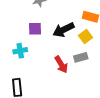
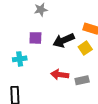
gray rectangle: (81, 57) -> (82, 80), moved
red arrow: (61, 64) -> (60, 75), turned 126

